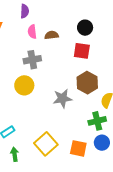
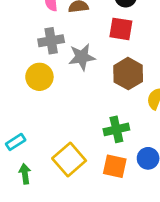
gray star: (62, 99) -> (82, 57), moved
green cross: (97, 121) -> (116, 129), moved

